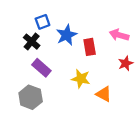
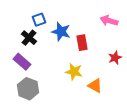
blue star: (67, 35) -> (61, 32), turned -30
pink arrow: (119, 35) -> (109, 21), moved
purple rectangle: (41, 68) -> (22, 62), moved

